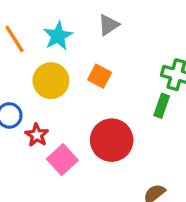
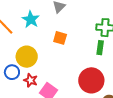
yellow circle: (51, 81) -> (27, 57), moved
red circle: (112, 140) -> (91, 80), moved

